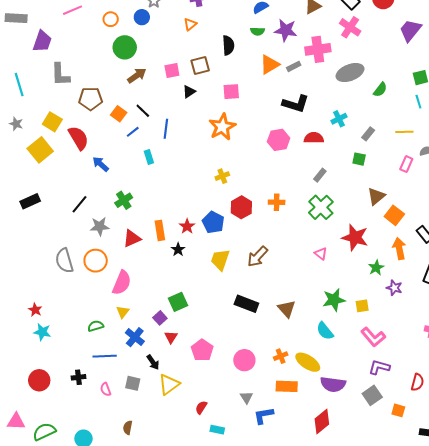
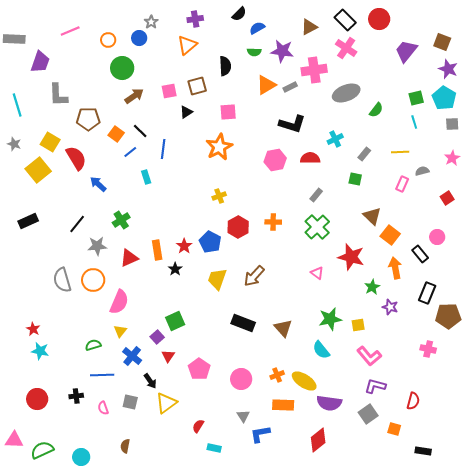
orange triangle: (190, 24) -> (187, 45), size x1.5
brown triangle: (376, 196) -> (372, 216), turned -36

